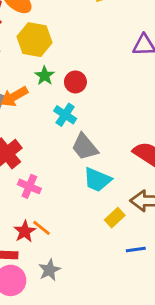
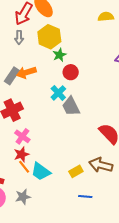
green star: (45, 76) -> (59, 55), moved
gray trapezoid: (85, 147) -> (71, 106), moved
cyan trapezoid: (97, 180) -> (41, 172), moved
red star: (25, 231) -> (21, 154), moved

